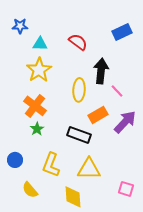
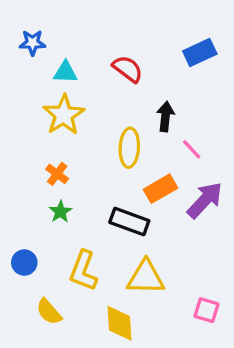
black arrow: (101, 71) -> (165, 116), size x0.7
orange cross: (35, 106) -> (57, 174), size x0.6

